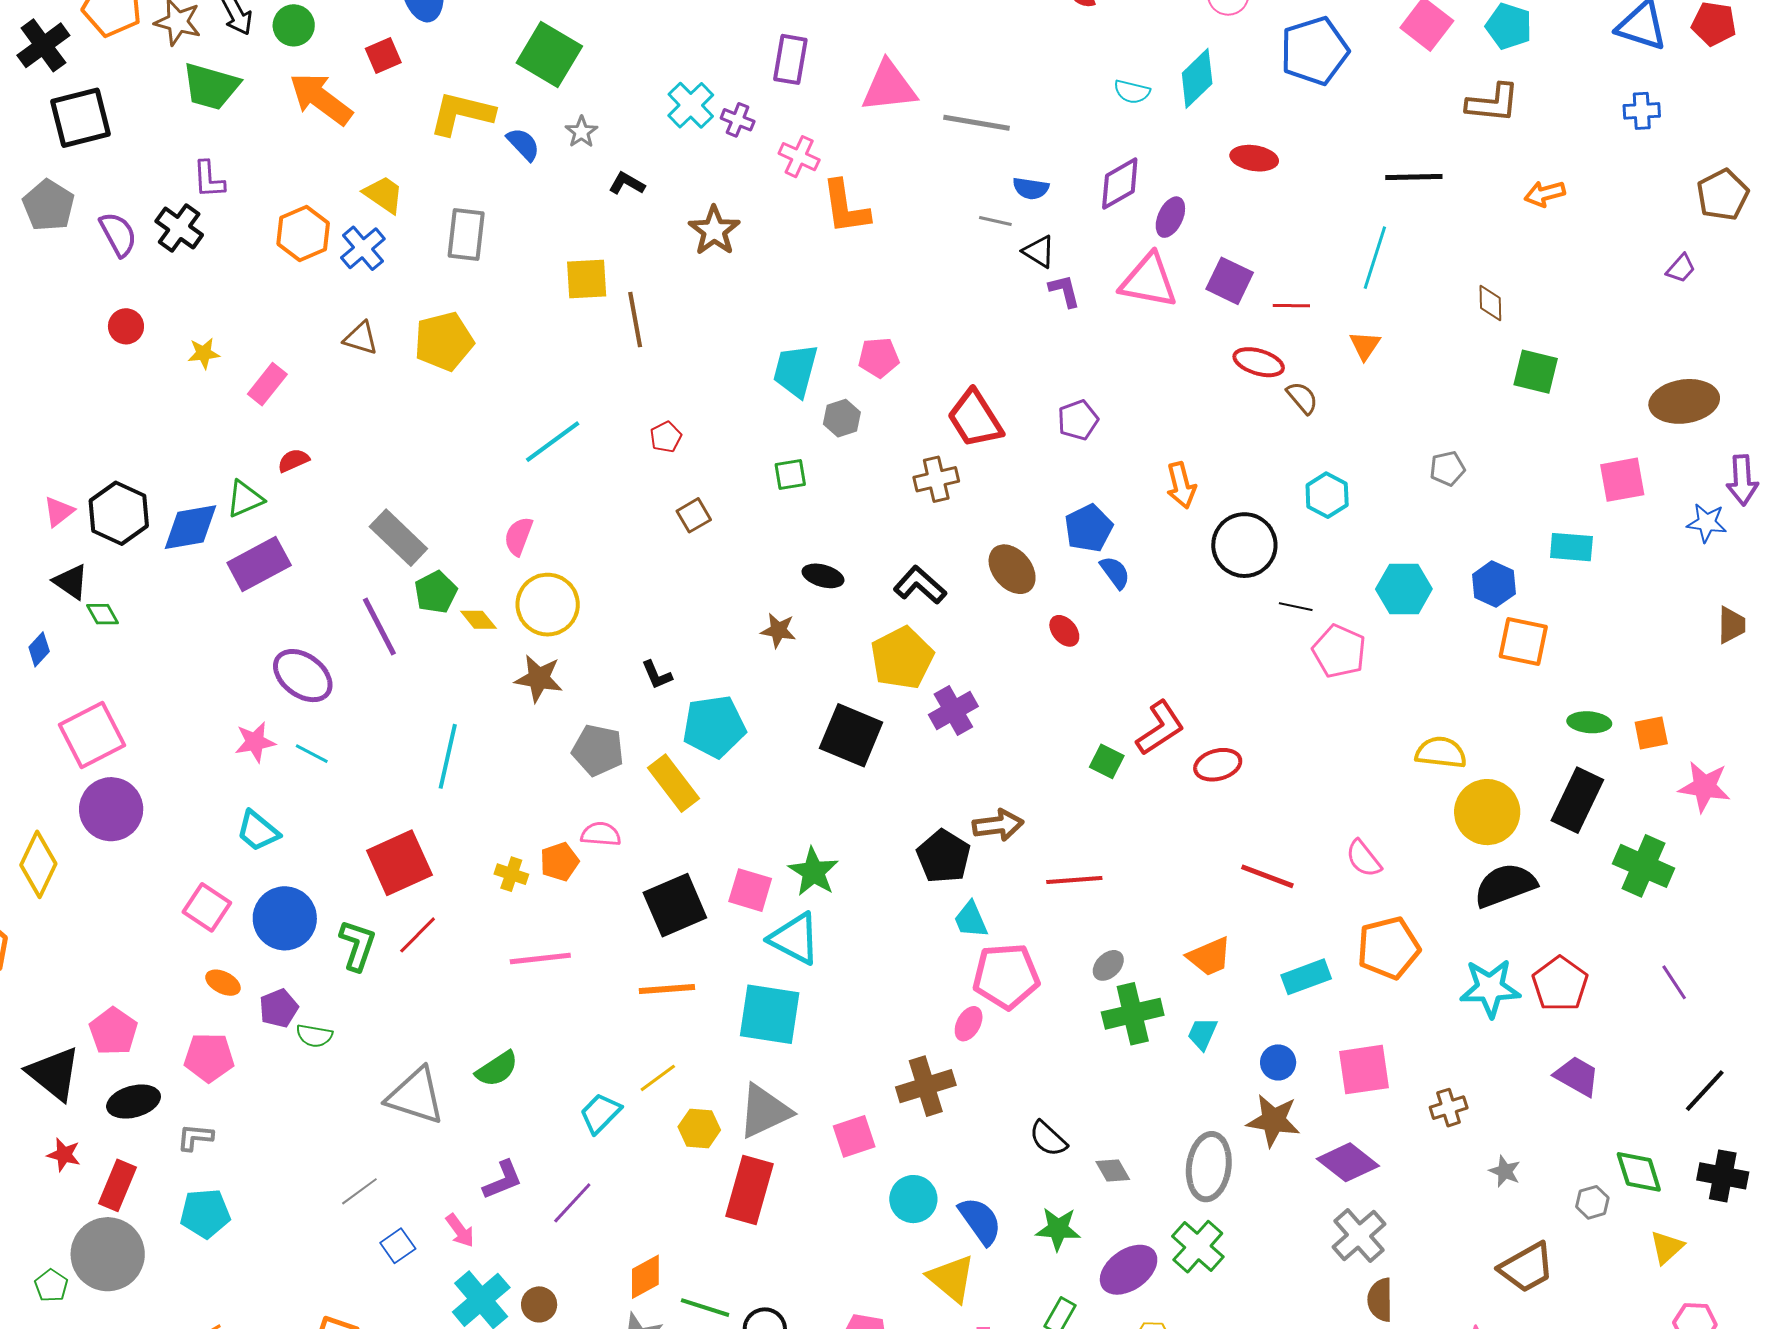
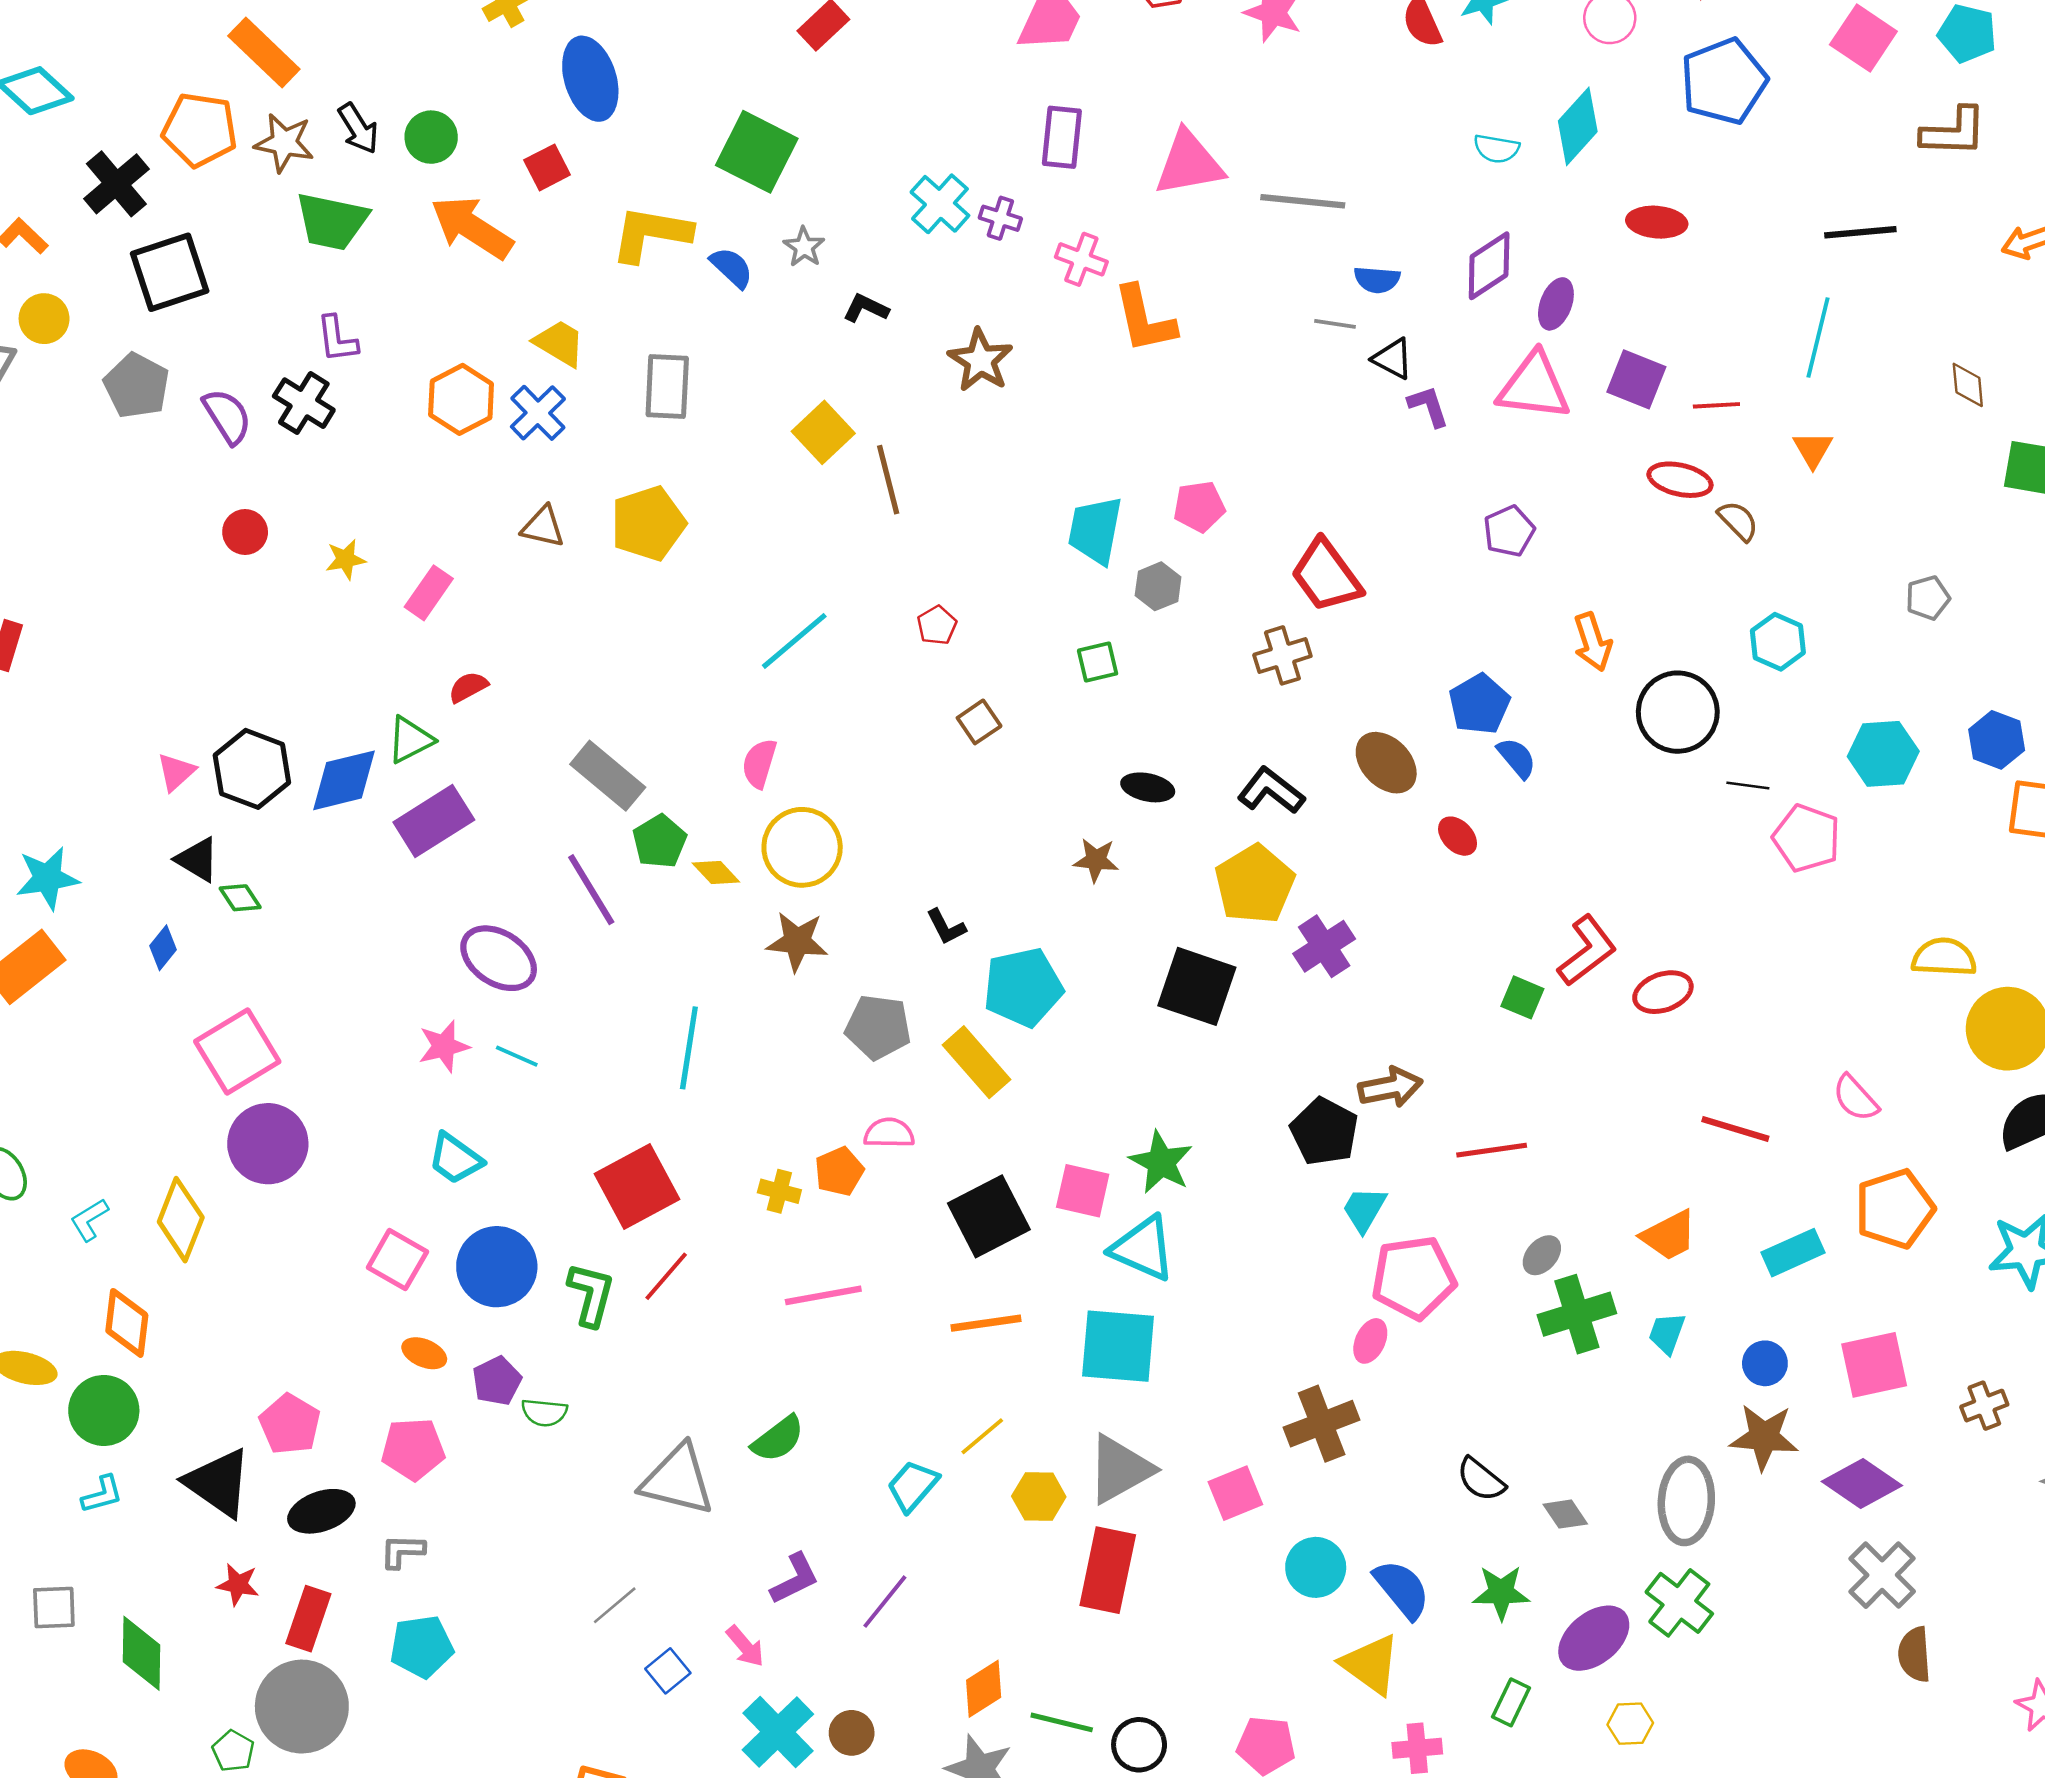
yellow square: (587, 279) -> (823, 432), turned -36
purple pentagon: (1078, 420) -> (1509, 531), moved
cyan trapezoid: (971, 920) -> (1364, 1209), turned 57

